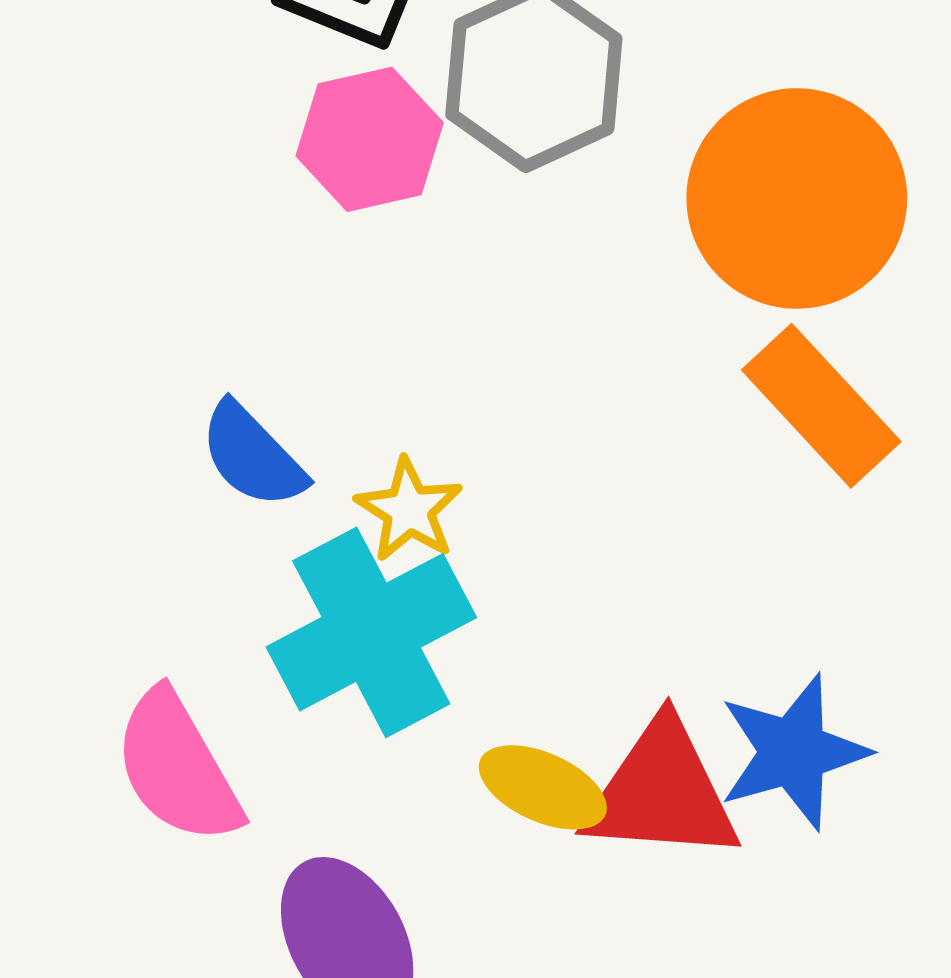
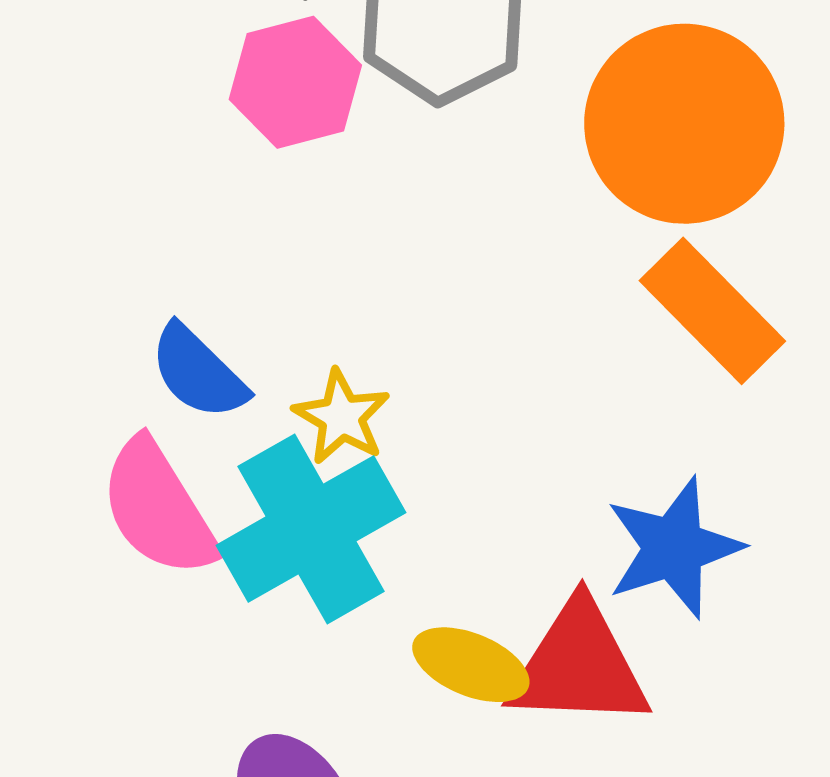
blue star: (793, 752) -> (674, 548), moved
pink semicircle: (177, 767) -> (158, 508), moved

